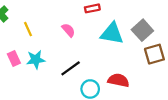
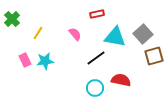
yellow line: (28, 29) -> (38, 33), turned 56
black line: (71, 68) -> (96, 58), moved

